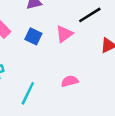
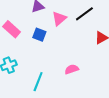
pink triangle: (64, 34) -> (59, 19), moved

